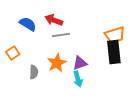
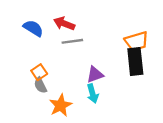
orange square: (13, 53) -> (39, 72), moved
orange star: (57, 63) -> (61, 105), moved
gray semicircle: (34, 72) -> (40, 85), turned 152

